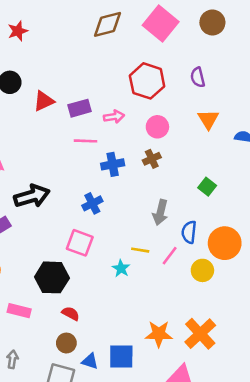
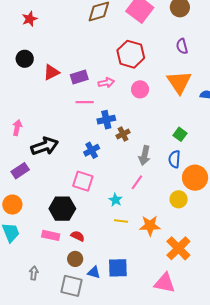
purple semicircle: (198, 77) -> (182, 46), moved
orange triangle: (208, 119) -> (179, 82), size x1.5
brown cross: (152, 159) -> (123, 134), moved
blue semicircle: (189, 232) -> (174, 159), moved
yellow line: (140, 250) -> (121, 221), moved
pink line: (170, 256) -> (137, 182), moved
pink rectangle: (19, 311) -> (51, 235), moved
orange star: (159, 334) -> (150, 226), moved

